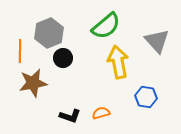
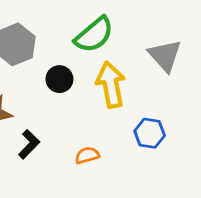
black circle: (63, 58) -> (59, 79), moved
black L-shape: (70, 116) -> (29, 144), moved, turned -65

